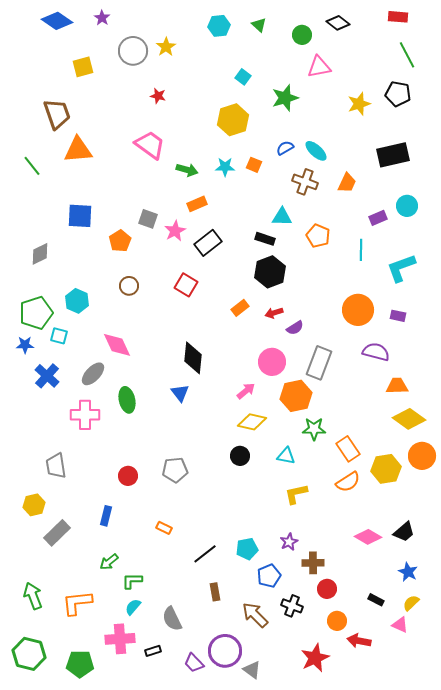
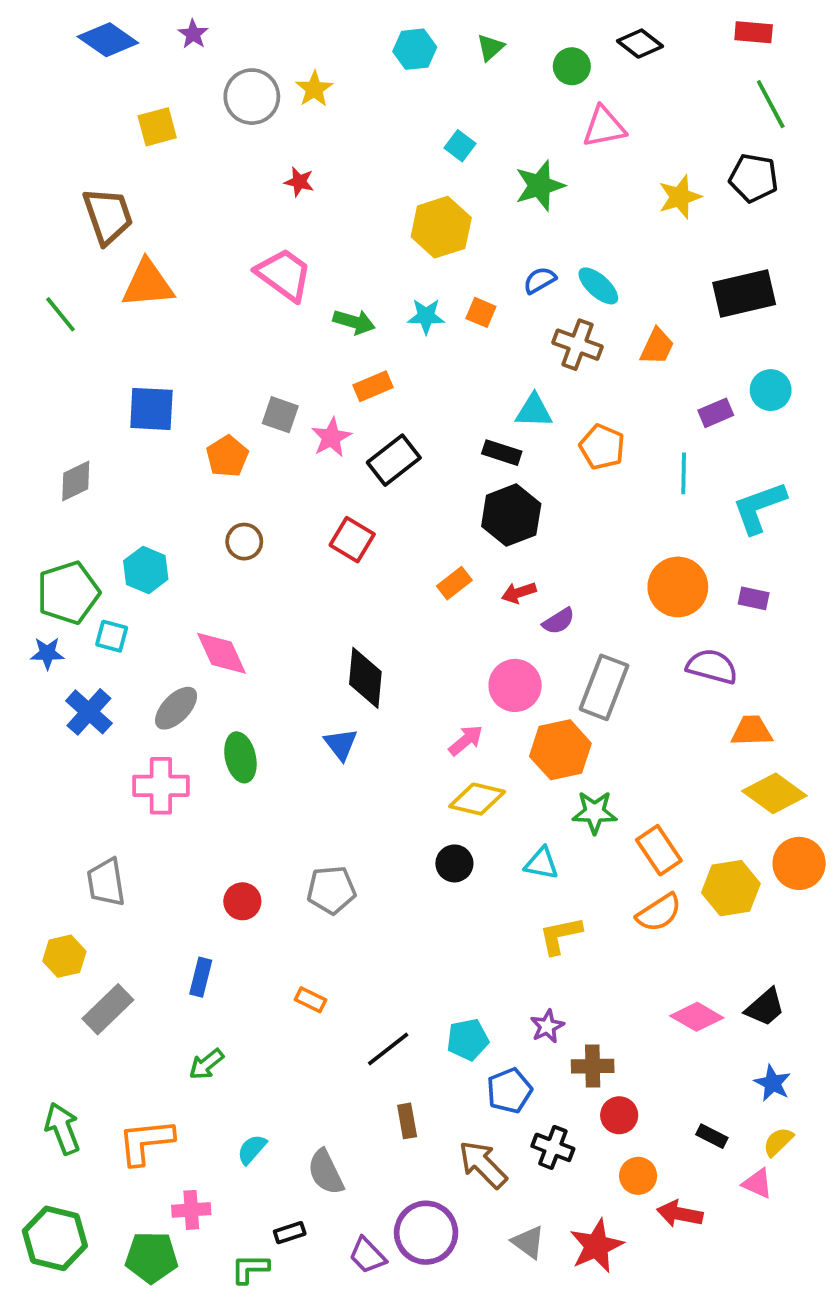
green triangle: (259, 25) -> (490, 47), turned 35
green L-shape: (132, 581) -> (250, 1269), moved
pink cross: (120, 639) -> (191, 1210), moved, size x0.7
gray triangle: (252, 670) -> (528, 1242), moved

